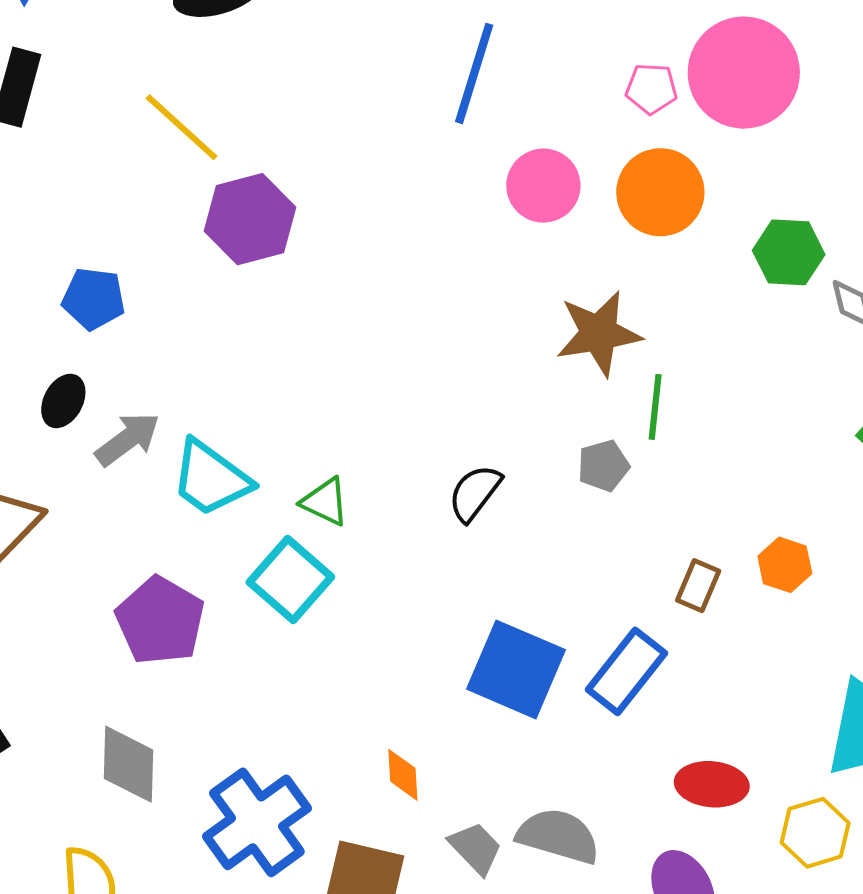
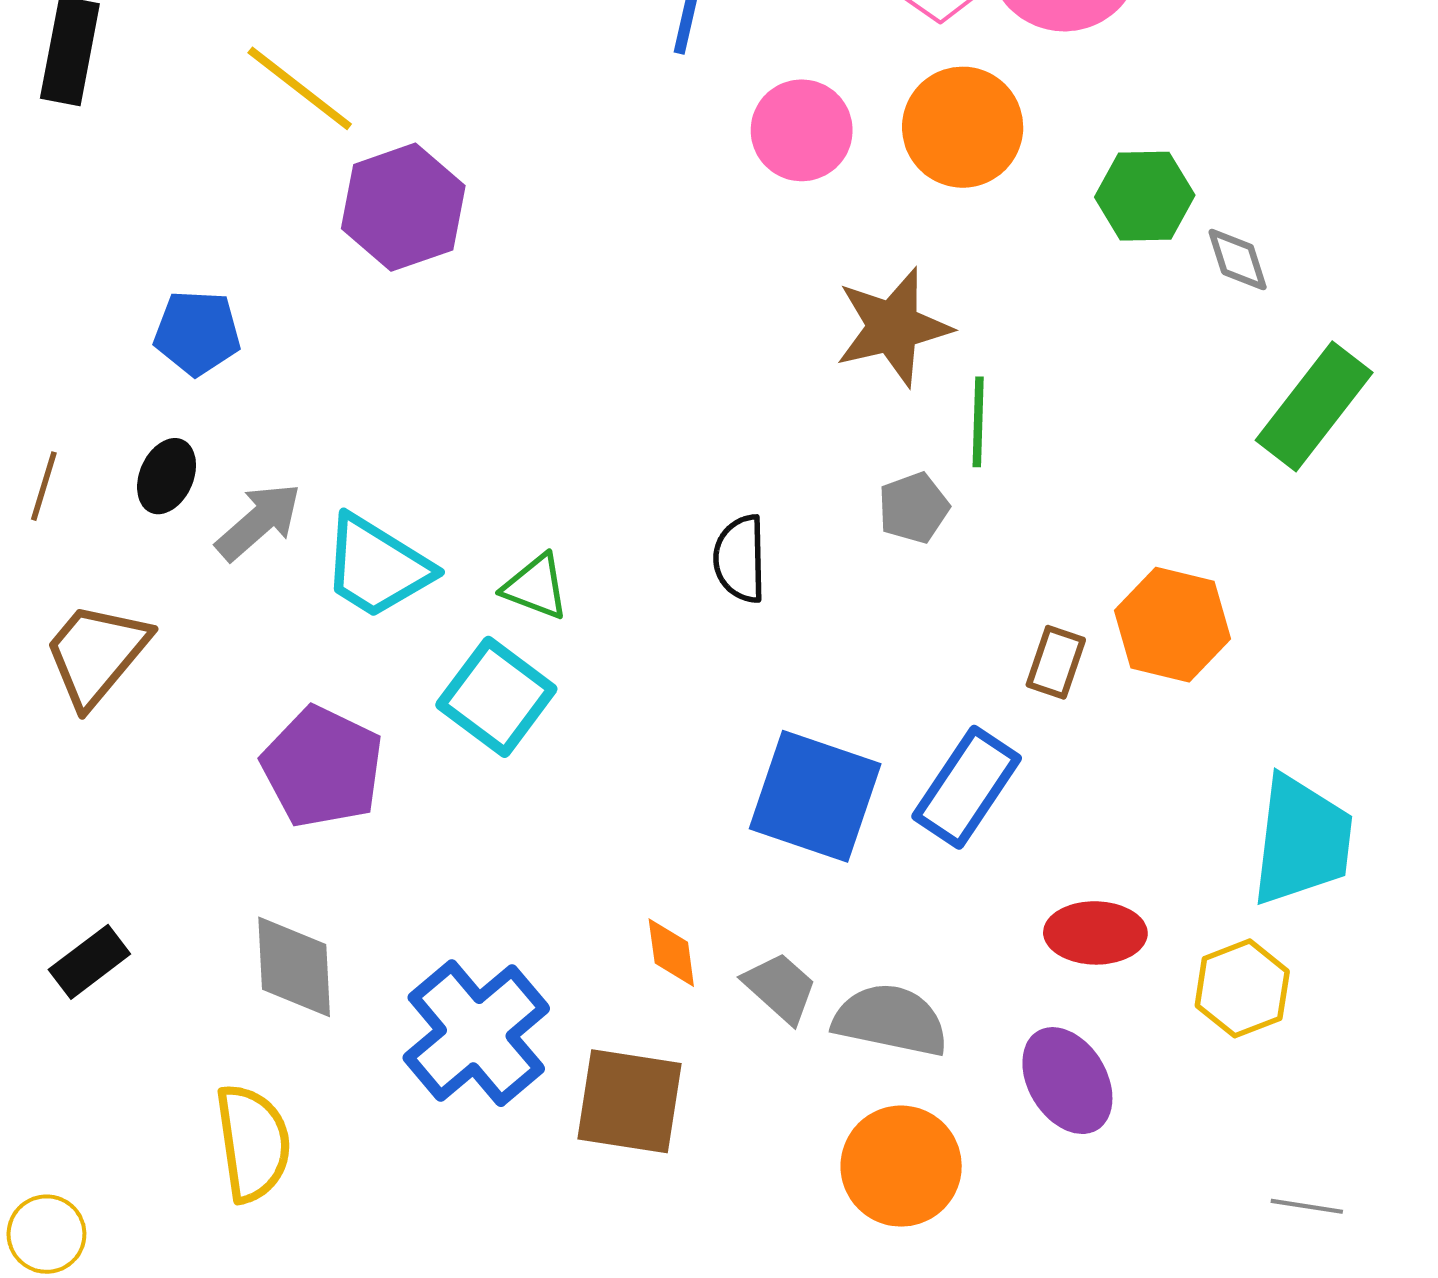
black semicircle: (475, 493) -> (740, 559), turned -34
orange hexagon: (785, 565) -> (1172, 625), size x1.5
gray trapezoid: (475, 848) -> (780, 988), moved

